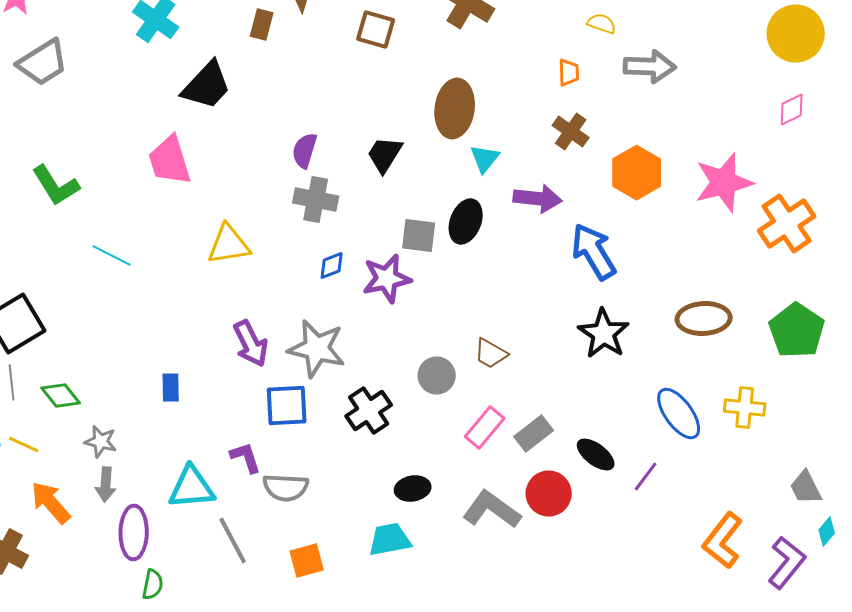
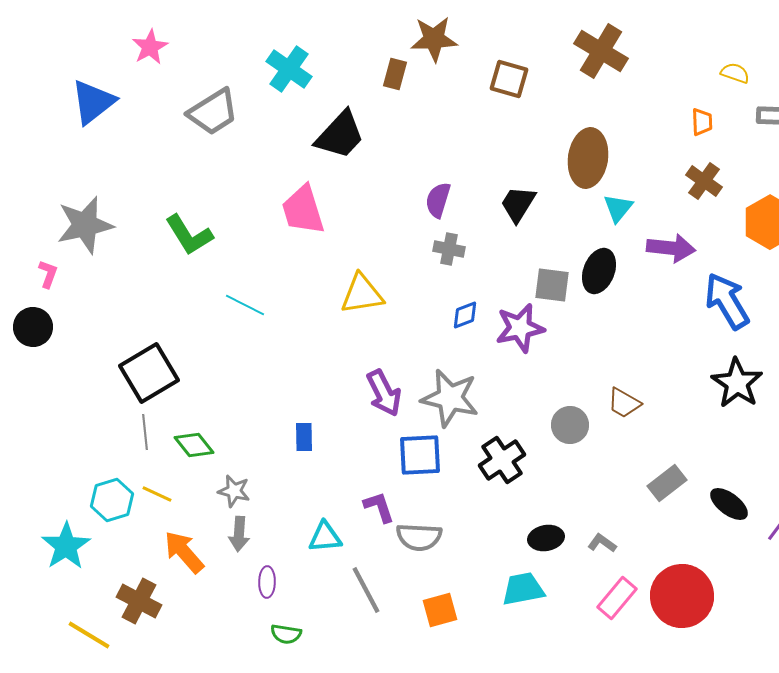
gray trapezoid: (43, 62) -> (213, 112), moved
gray cross: (316, 200) -> (449, 249), size x0.7
pink rectangle: (485, 428) -> (617, 598), moved
cyan triangle: (192, 488) -> (325, 537), size x0.7
red circle: (549, 494) -> (682, 596), moved, size x1.4
gray L-shape: (492, 510) -> (602, 543), moved, size x0.5
purple ellipse: (134, 532) -> (267, 582), size x0.6
green semicircle: (153, 584) -> (286, 634), turned 88

